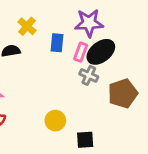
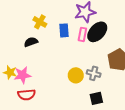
gray cross: (89, 75) -> (94, 73), moved
yellow circle: (55, 121) -> (76, 75), moved

